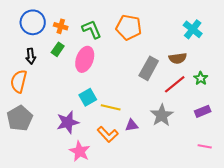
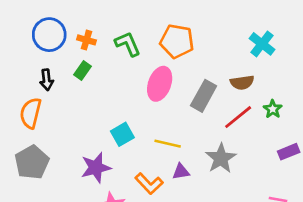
pink ellipse: (85, 59) -> (160, 84), moved
yellow line: (111, 107) -> (168, 144), moved
purple rectangle: (203, 111) -> (289, 152), moved

